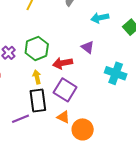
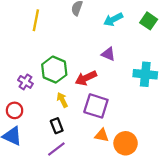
black rectangle: (38, 100) -> (57, 126), moved, size x0.6

